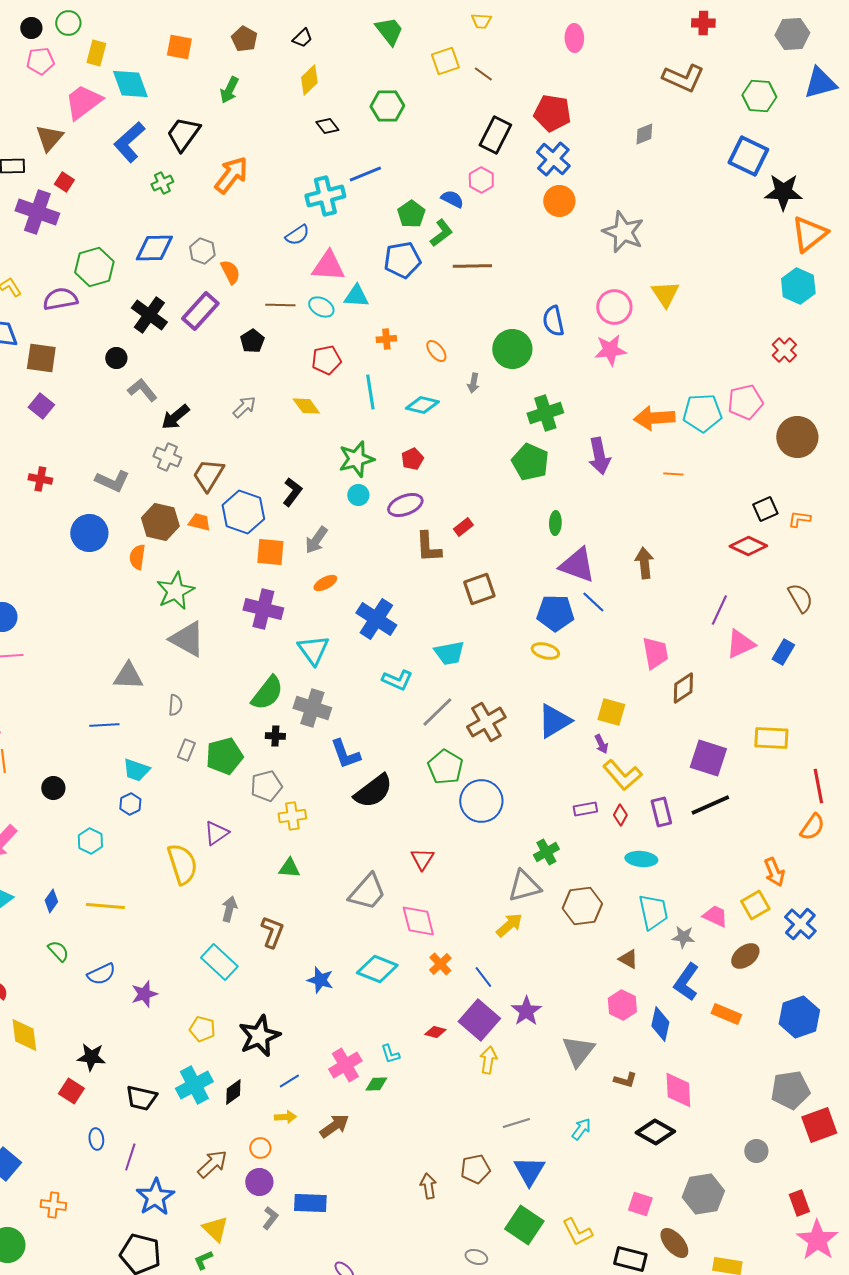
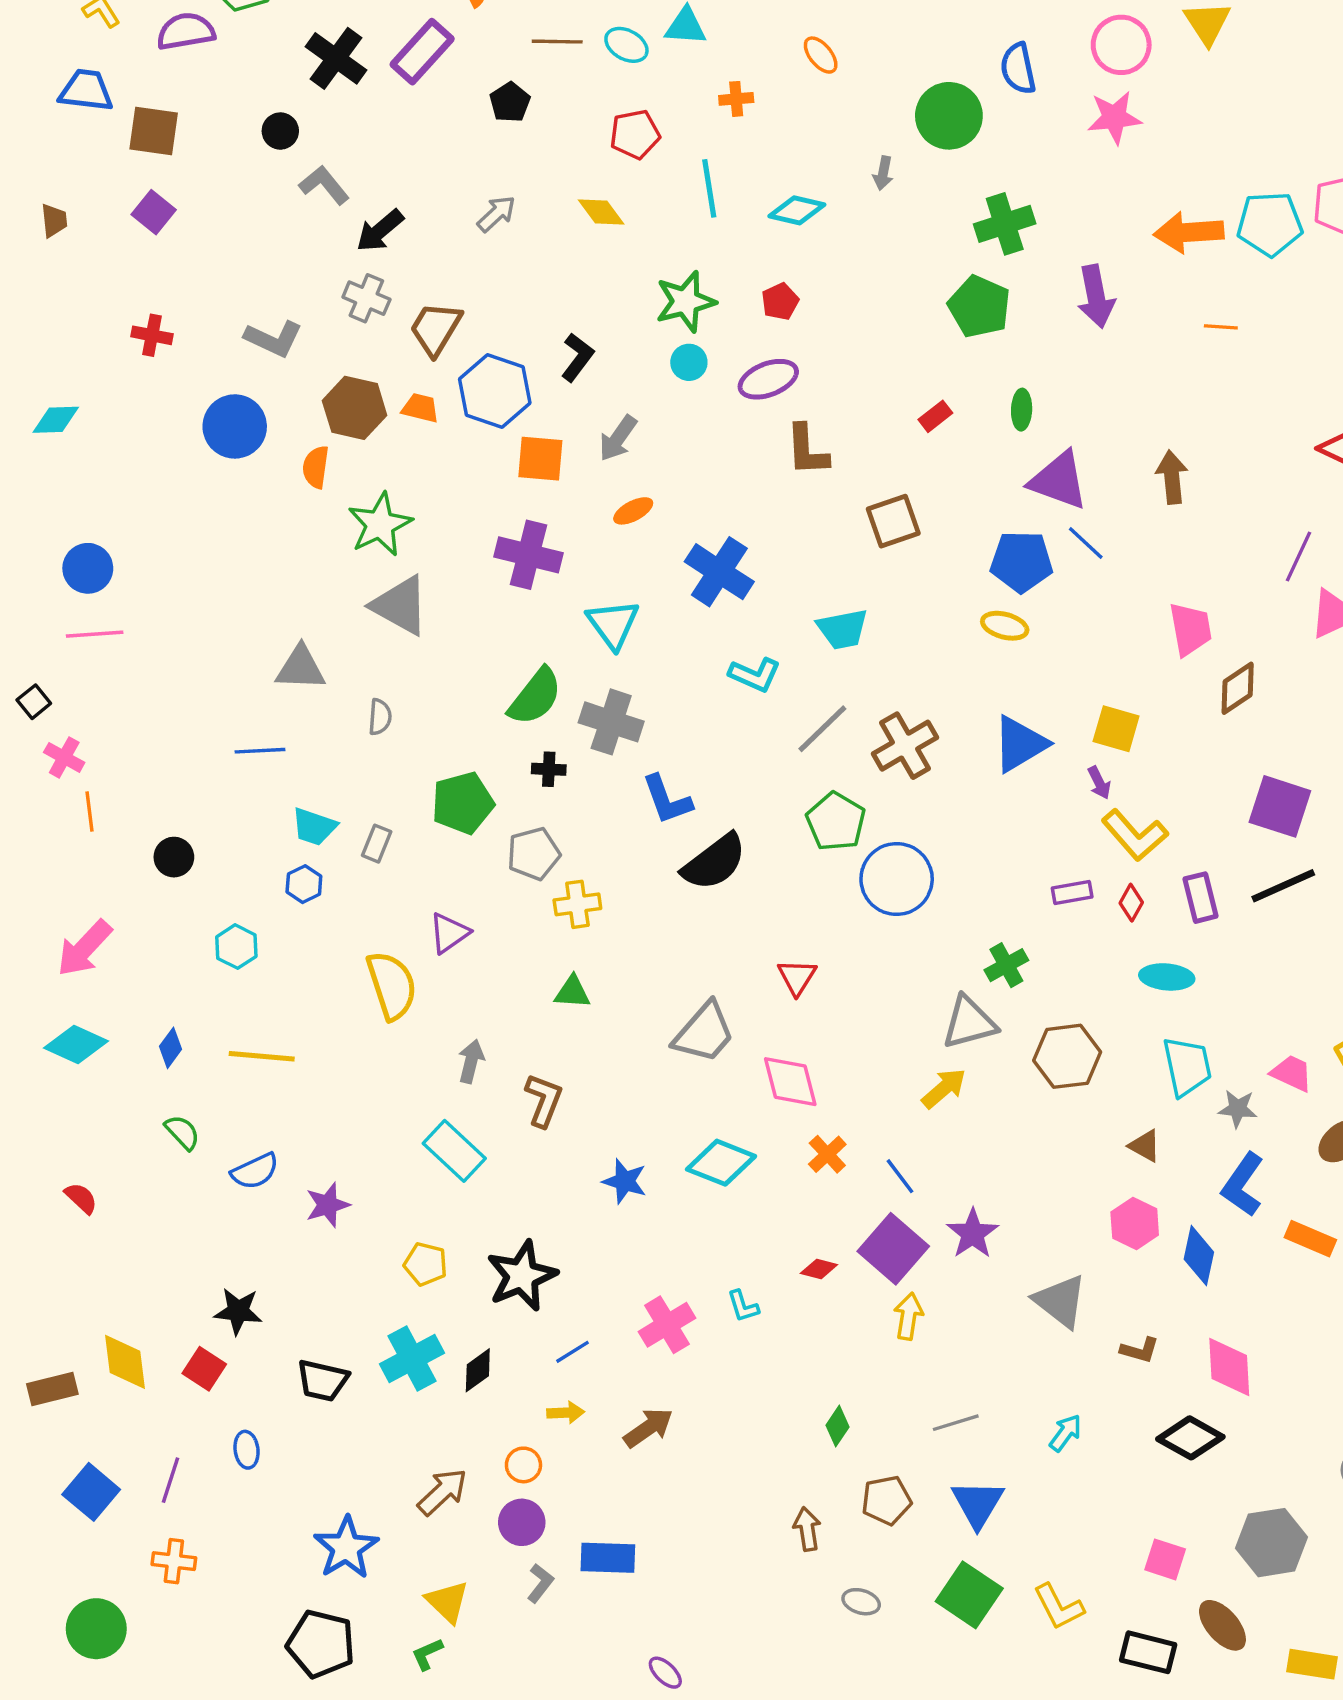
orange ellipse: (436, 351) -> (821, 55), moved
red rectangle: (463, 527) -> (935, 416), moved
gray rectangle: (186, 750) -> (377, 844), moved
yellow diamond: (24, 1035) -> (125, 1362), moved
gray triangle: (578, 1051) -> (1060, 1301), turned -30
green diamond: (376, 1084) -> (837, 1426), moved, turned -55
purple line: (130, 1157) -> (171, 1480), moved
gray ellipse: (476, 1257) -> (861, 1602), moved

